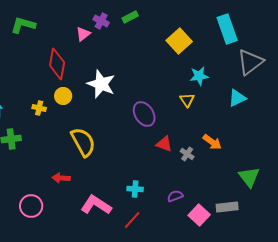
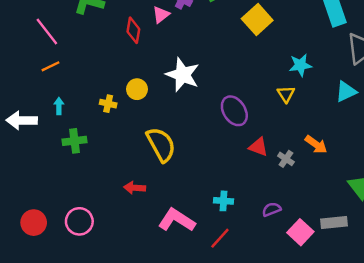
yellow square: (179, 41) -> (257, 19), moved
red diamond: (57, 64) -> (133, 30), moved, size x0.7
pink circle: (31, 206) -> (79, 221), moved

